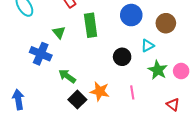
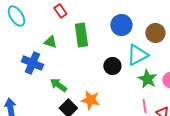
green triangle: (59, 32) -> (50, 42), turned -32
cyan triangle: (148, 46) -> (137, 55), size x1.6
pink line: (132, 92) -> (144, 106), moved

